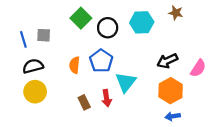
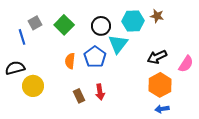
brown star: (176, 13) -> (157, 16), moved
green square: (81, 18) -> (64, 25), moved
gray square: (44, 35) -> (35, 23), moved, turned -32
black semicircle: (33, 66) -> (15, 68), moved
cyan triangle: (126, 82) -> (118, 44), moved

